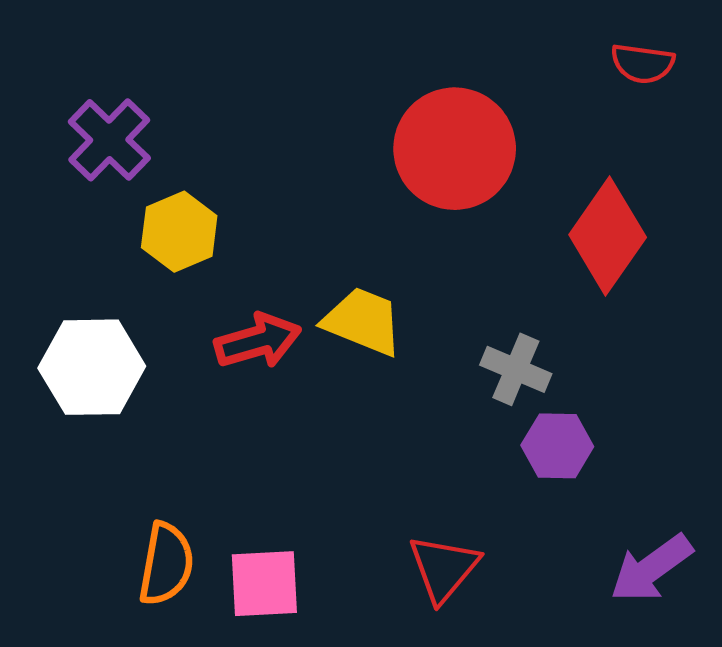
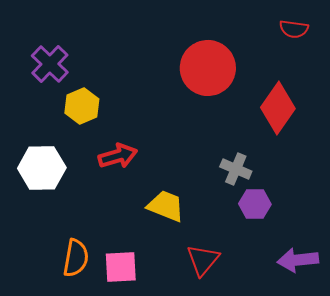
yellow trapezoid: (363, 321) -> (166, 206), moved
purple arrow: (651, 568) -> (298, 260), turned 30

